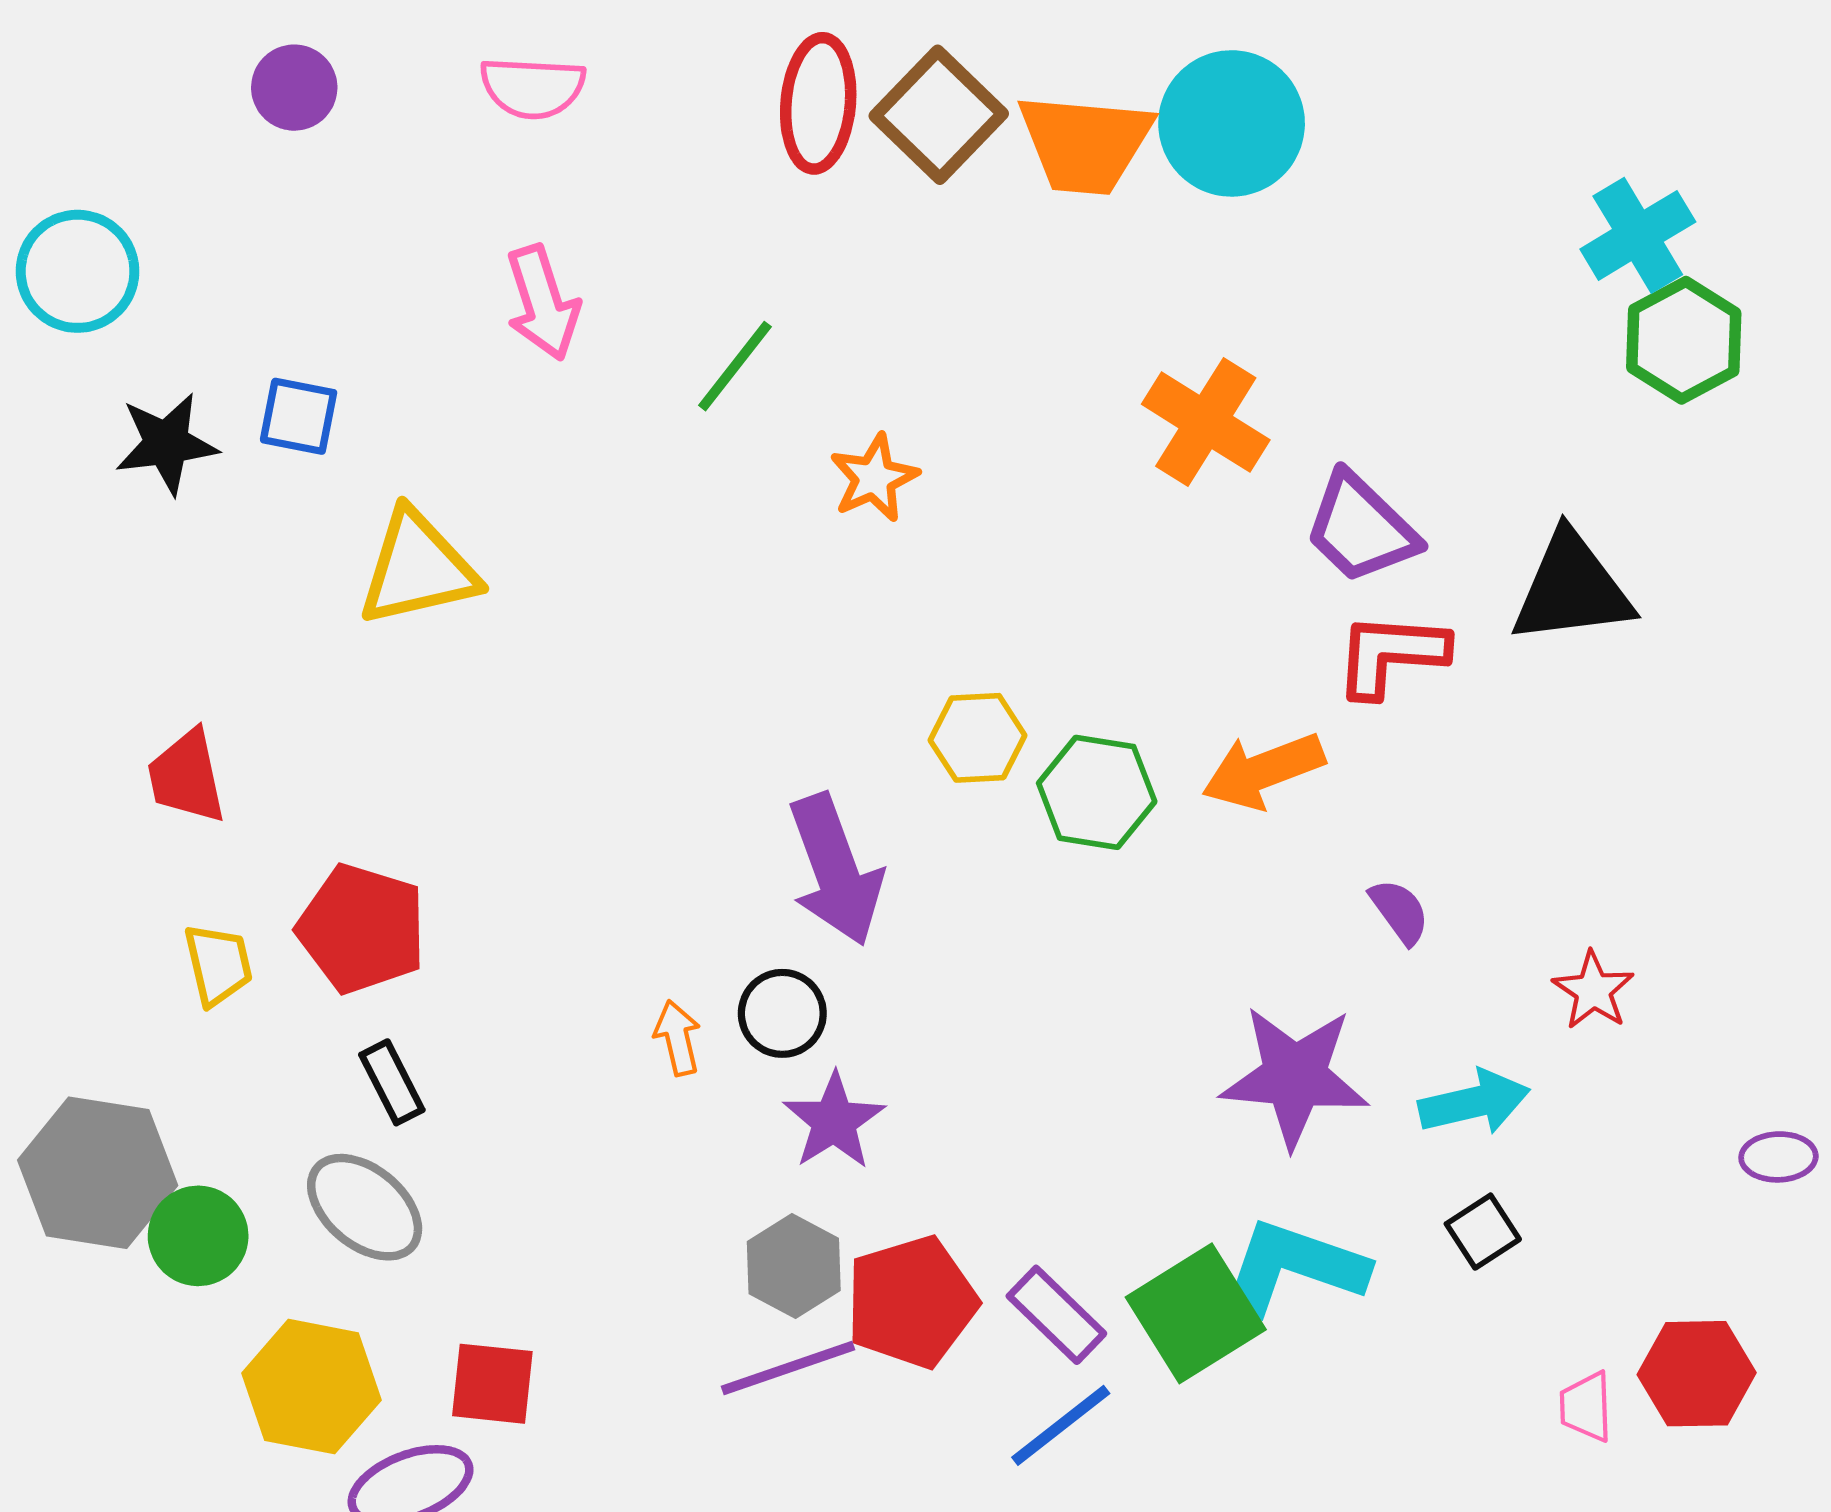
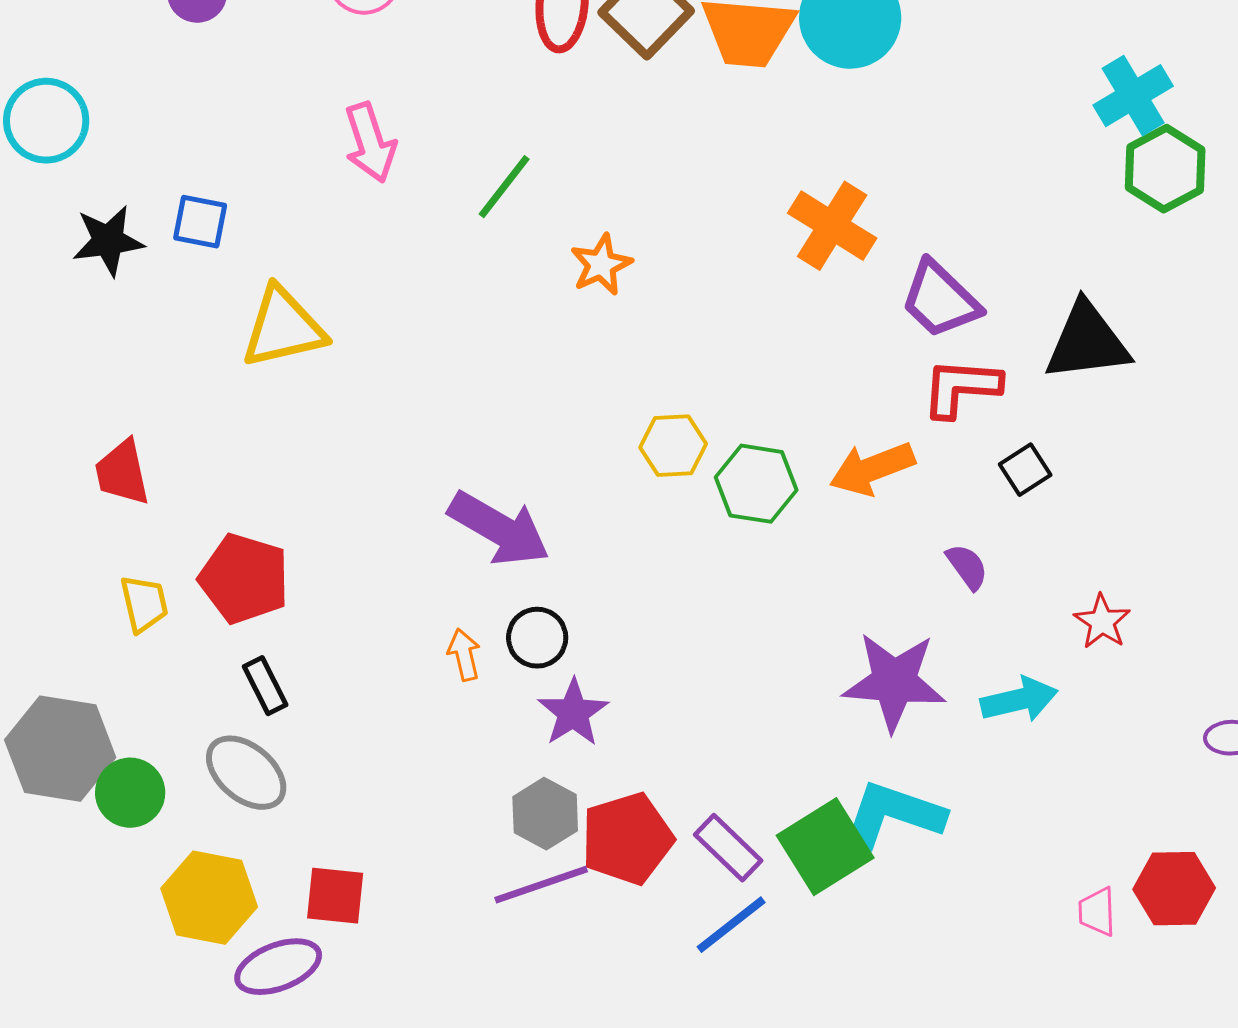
purple arrow: (835, 870) -> (499, 529), moved, turned -40
black square: (1483, 1232) -> (1025, 470), moved

